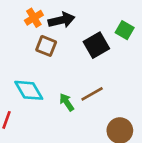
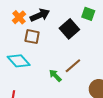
cyan diamond: (29, 90) -> (19, 61), moved

